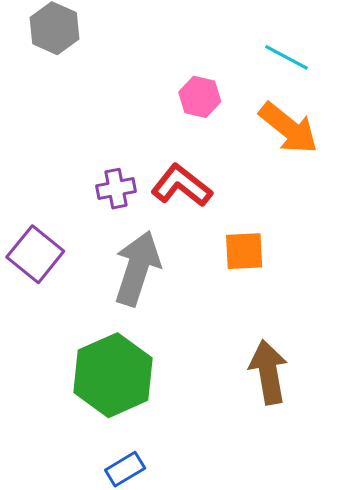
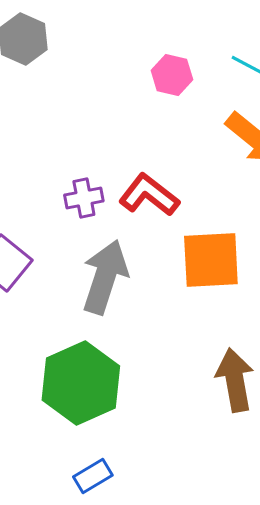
pink hexagon: (200, 97) -> (172, 75), moved
orange square: (244, 251) -> (211, 260), size x1.5

